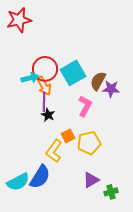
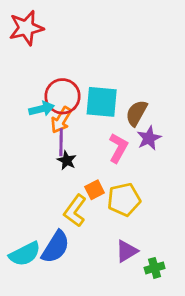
cyan square: (73, 73) -> (102, 102), turned 35
orange arrow: (44, 86) -> (61, 120), turned 60
purple star: (111, 89) -> (149, 138), moved, turned -30

